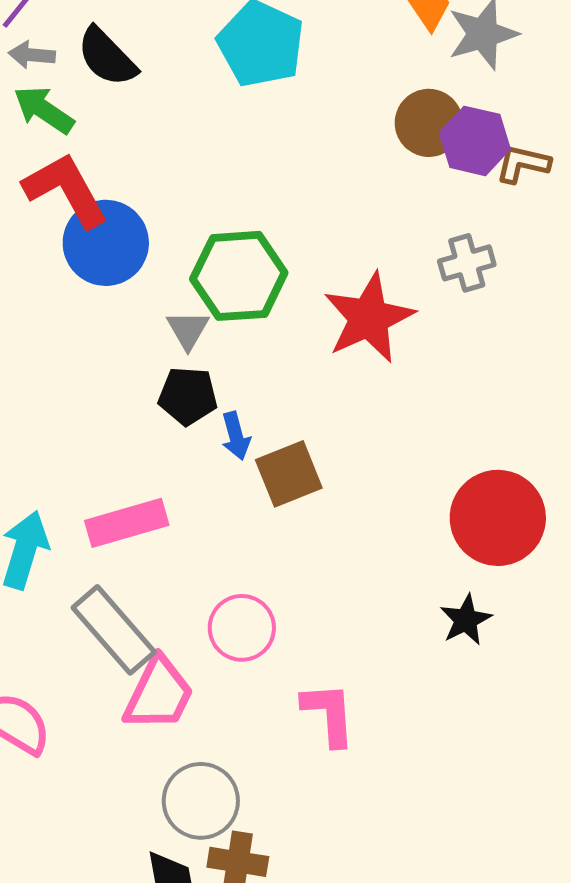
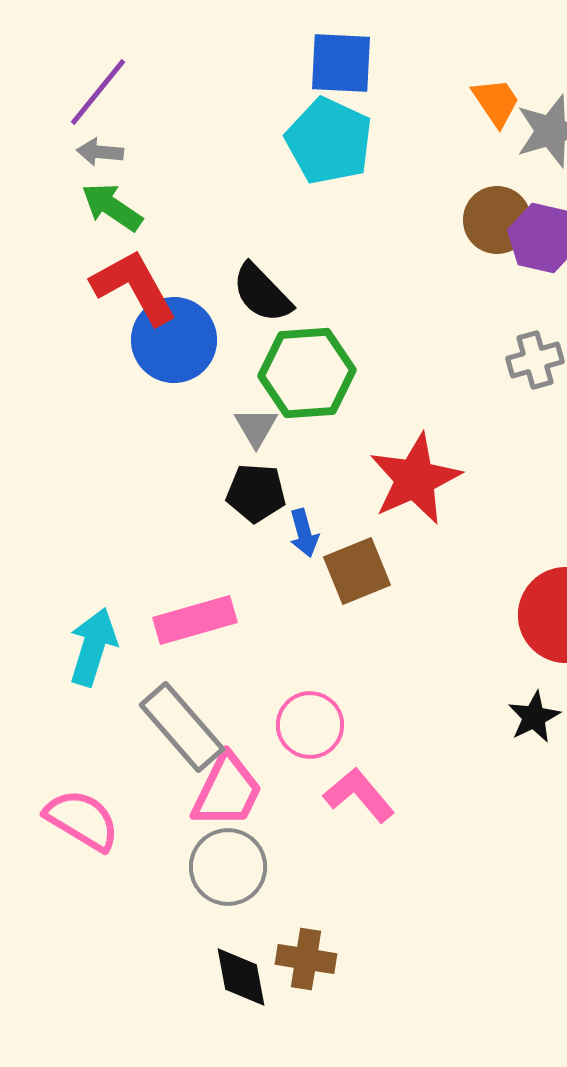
black semicircle: (107, 57) -> (262, 293), moved
red star: (369, 318) -> (415, 479), moved
pink L-shape: (329, 714) -> (359, 795), moved, turned -36
gray circle: (201, 801) -> (228, 867), moved

